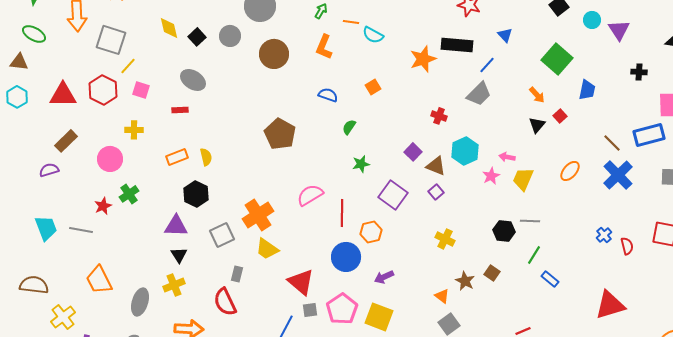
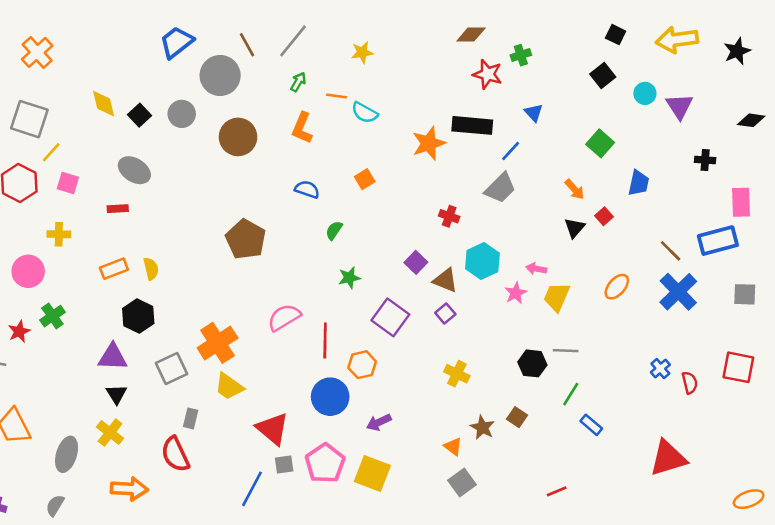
green square: (557, 59) -> (600, 143), size x0.7
yellow cross: (174, 285) -> (110, 433), turned -30

